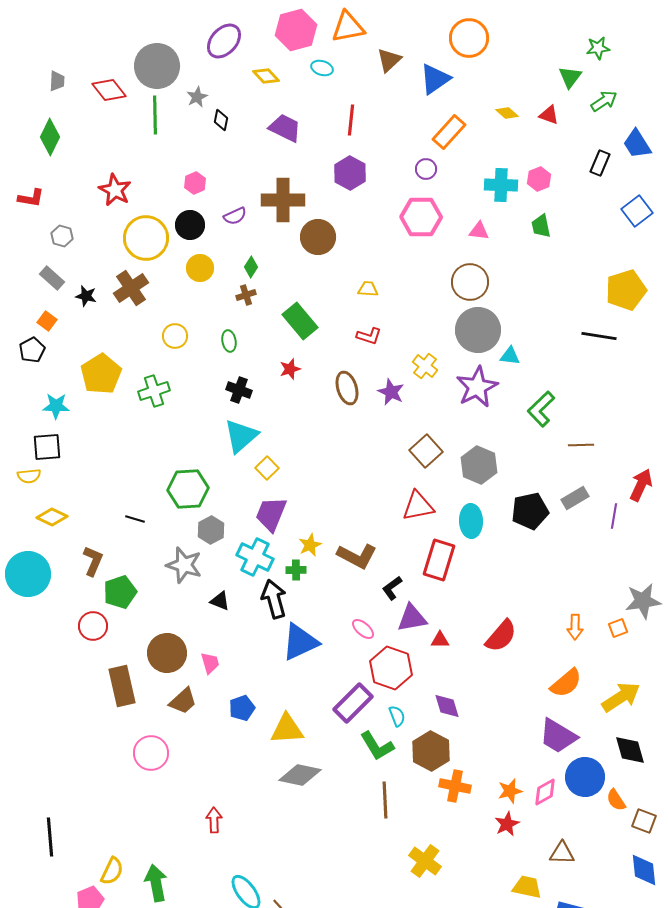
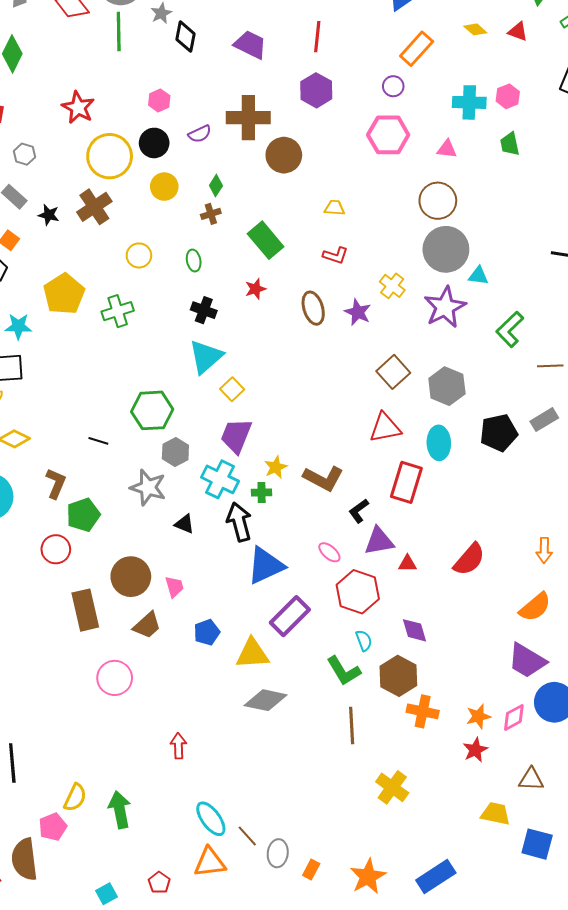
black diamond: (221, 120) -> (186, 37), size x1.4
purple rectangle: (353, 703) -> (290, 616), moved

